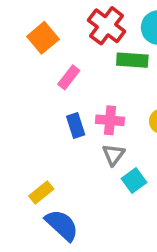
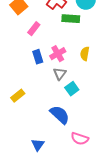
pink cross: (110, 120) -> (58, 54), turned -35
blue semicircle: (62, 225) -> (60, 115), moved

